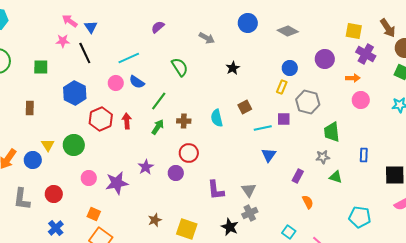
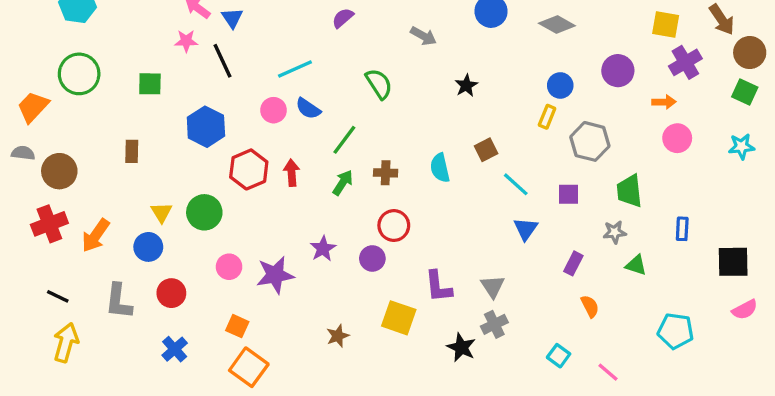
purple cross: (366, 54) -> (685, 62), turned 30
purple square: (284, 119) -> (568, 194), moved
cyan line: (263, 128) -> (516, 184), turned 54
blue circle: (33, 160) -> (148, 247), moved
yellow square: (187, 229) -> (399, 318), moved

